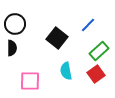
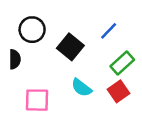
black circle: (15, 24) -> (32, 30), moved
cyan semicircle: (66, 71) -> (82, 88), turned -42

